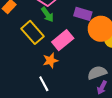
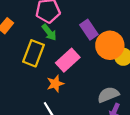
purple rectangle: (83, 14) -> (89, 30), turned 42
yellow rectangle: (32, 32) -> (34, 53), turned 65

